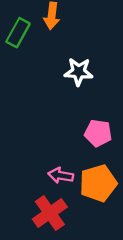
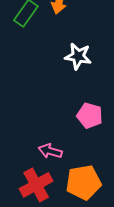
orange pentagon: (98, 183) -> (84, 182), moved

